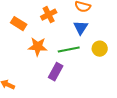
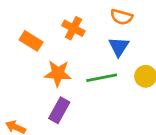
orange cross: (49, 15) -> (73, 28), turned -35
purple rectangle: (56, 72) -> (59, 110), moved

